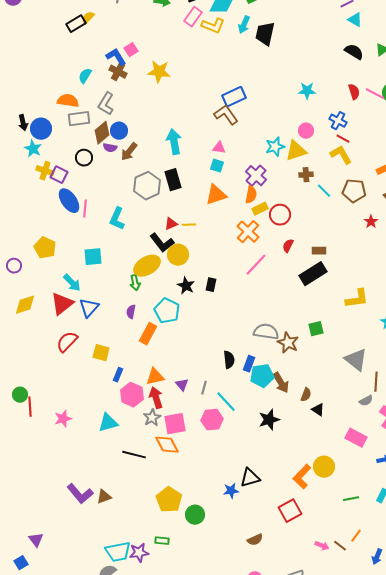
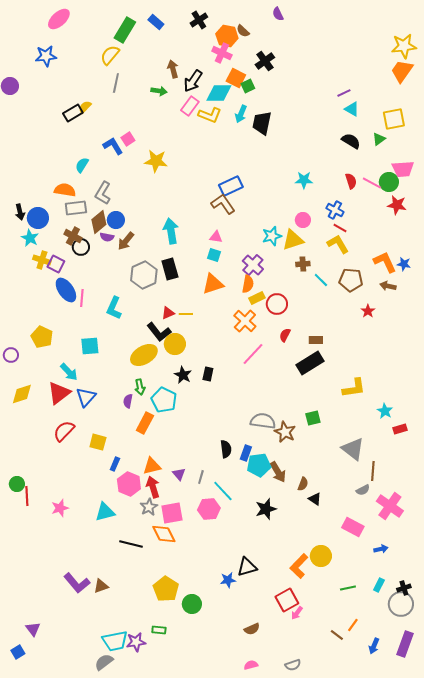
brown cross: (118, 72) -> (73, 236), moved
green arrow: (135, 283) -> (140, 387), moved
pink arrow: (322, 546) -> (297, 613), moved, turned 104

